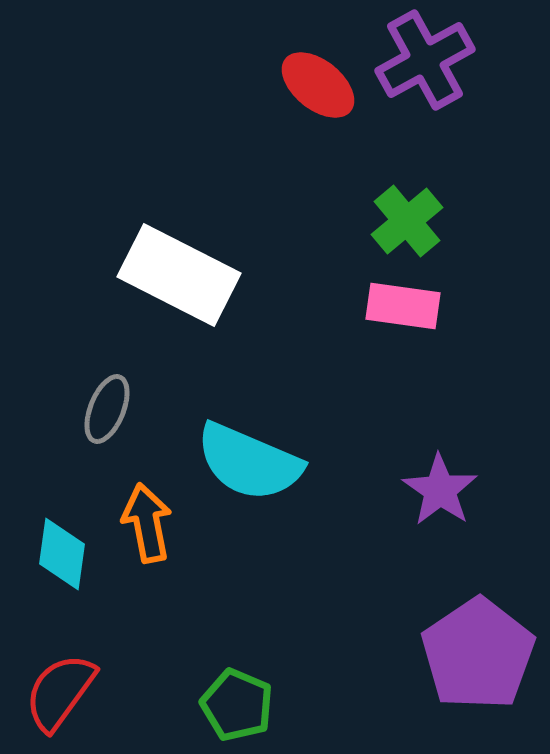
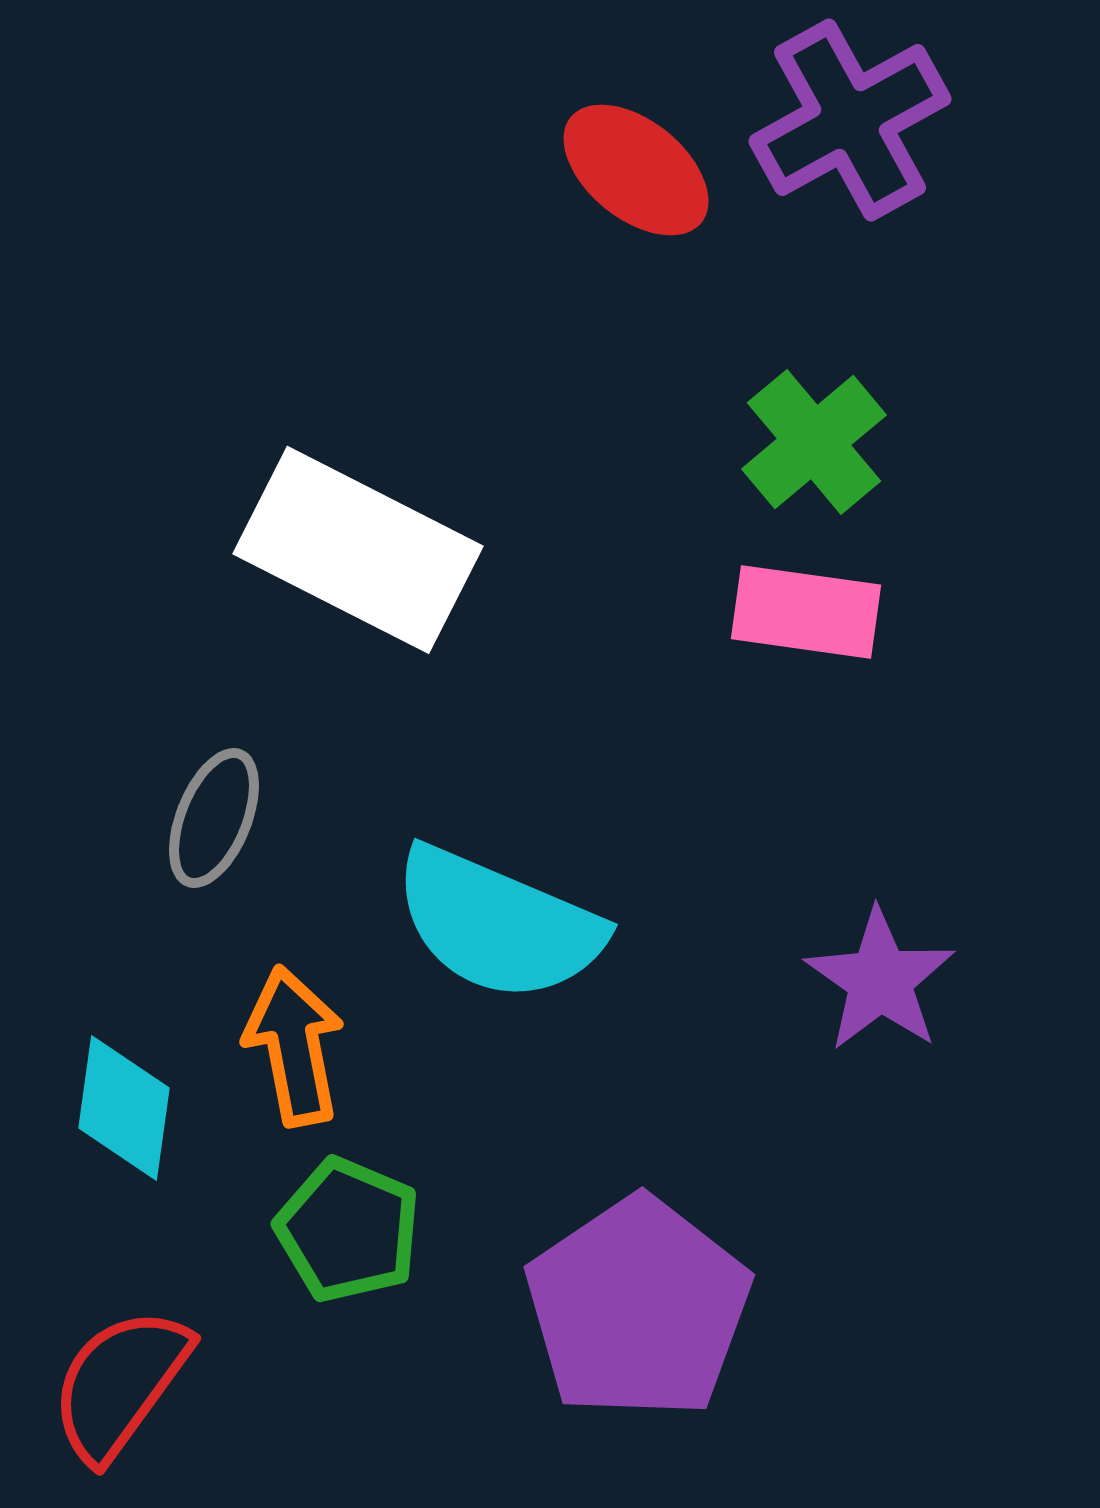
purple pentagon: (478, 654) -> (638, 1308), moved
green pentagon: (237, 705) -> (348, 1230), moved

